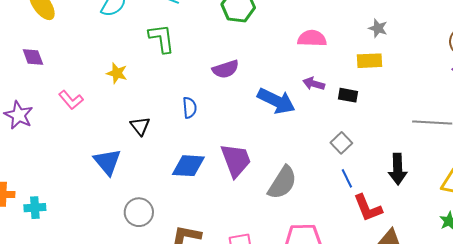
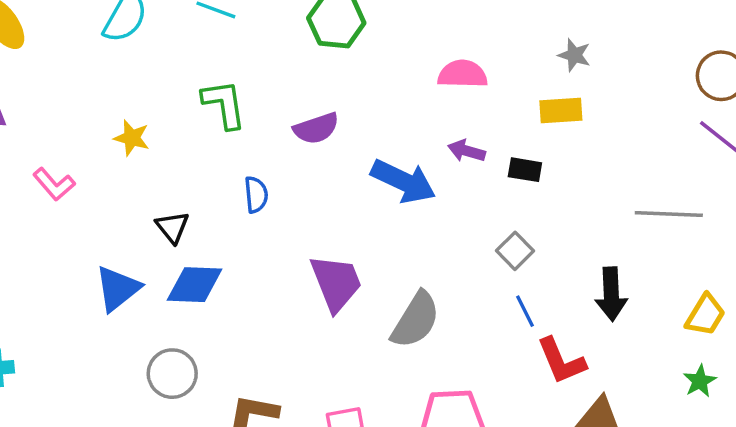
green L-shape: (162, 38) -> (224, 104), moved
blue triangle: (107, 162) -> (118, 289), turned 32
blue diamond: (188, 166) -> (195, 285), moved

